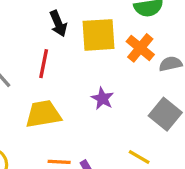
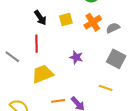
yellow square: (98, 35) -> (66, 19), size x0.6
orange cross: (140, 48) -> (93, 22), turned 30

